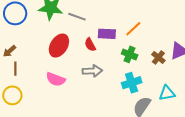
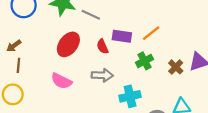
green cross: (130, 54) -> (144, 61), turned 35
cyan cross: (132, 83) -> (130, 96), moved

